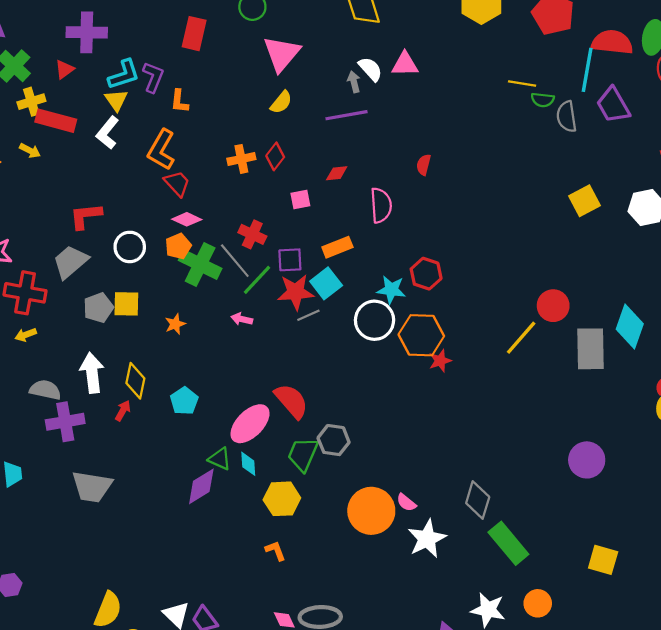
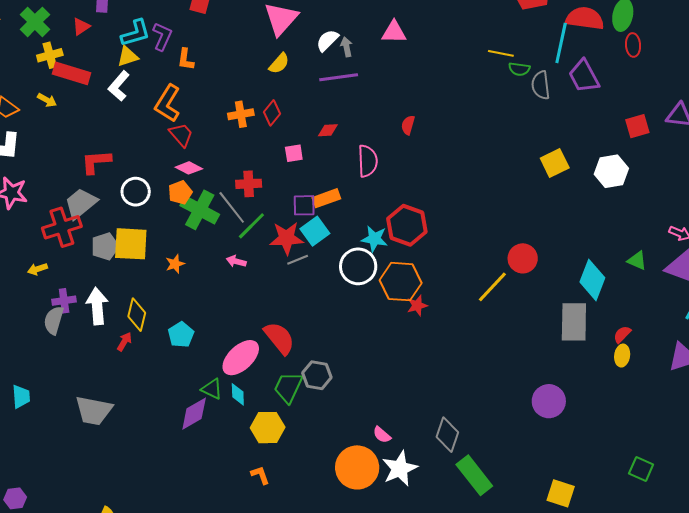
white semicircle: (370, 69) -> (327, 40), moved, turned -95
yellow triangle: (116, 100) -> (128, 56), turned 45
red cross: (252, 234) -> (249, 184), turned -30
purple square: (290, 260) -> (304, 205), moved
red hexagon: (426, 274) -> (407, 225), size x1.4
red cross: (25, 293) -> (62, 227), moved, turned -30
yellow square: (126, 304) -> (131, 244), size x1.4
gray rectangle: (591, 349) -> (574, 322), moved
gray semicircle: (45, 390) -> (54, 320), turned -88
purple cross: (65, 422) -> (64, 301), moved, size x0.7
orange circle: (371, 511) -> (357, 467), moved

